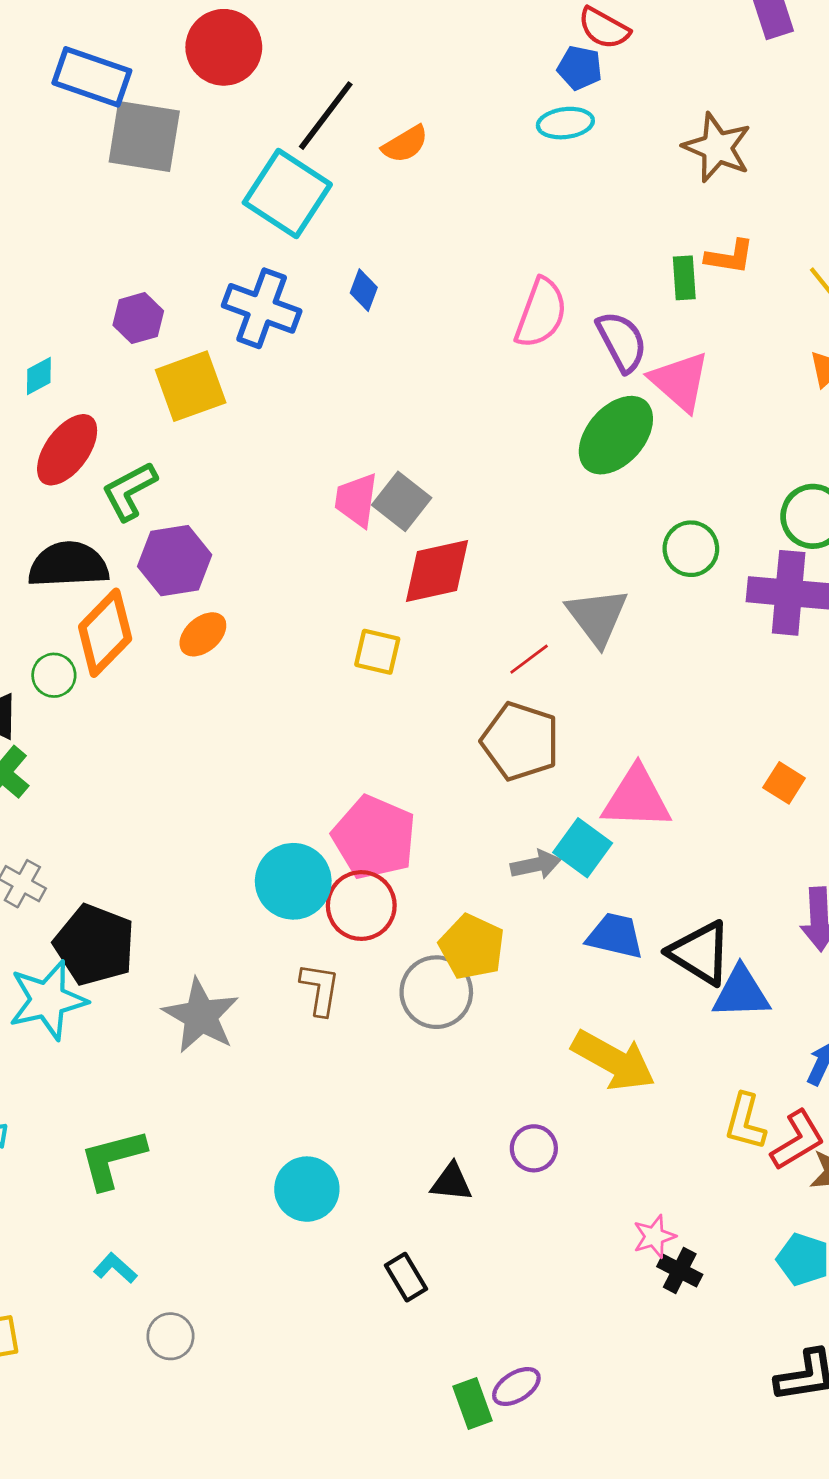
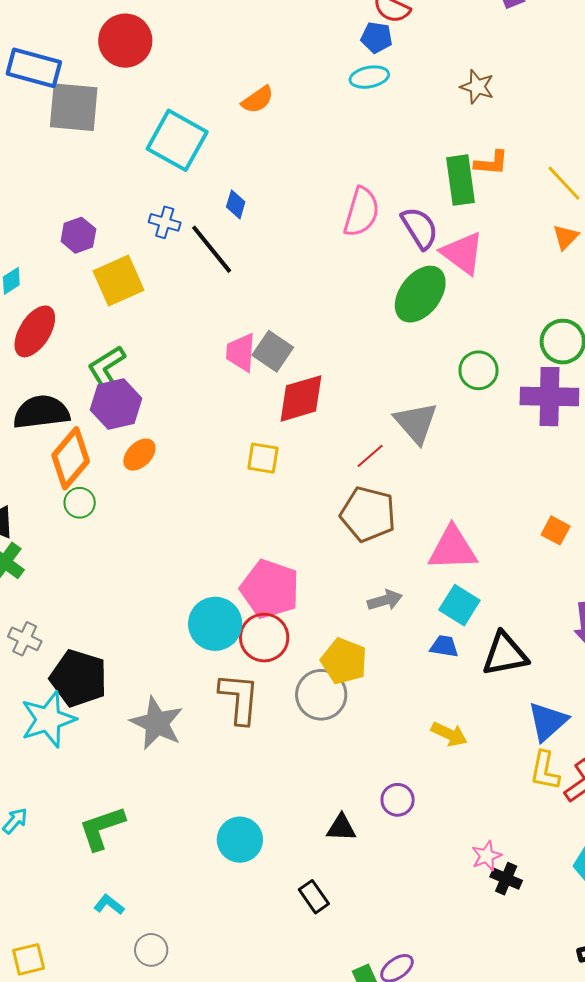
black line: (326, 116) -> (212, 249), moved, turned -72
brown star: (717, 147) -> (477, 87), size x0.7
green rectangle: (684, 278) -> (461, 180), size x1.6
blue cross: (262, 308) -> (165, 222), size x0.6
green L-shape: (129, 491) -> (106, 367), moved
green circle: (54, 675) -> (80, 503), moved
cyan square: (583, 848) -> (459, 605), moved
blue trapezoid: (615, 936) -> (444, 646), size x0.7
black triangle: (700, 953) -> (505, 654), turned -39
brown L-shape: (320, 989) -> (239, 698), size x1.4
blue triangle: (741, 993) -> (548, 721), moved, turned -36
yellow arrow: (613, 1061) -> (449, 734), size x0.6

